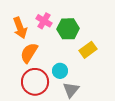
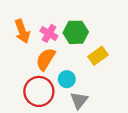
pink cross: (44, 21) -> (49, 33), moved
orange semicircle: (29, 53) -> (46, 59), moved

